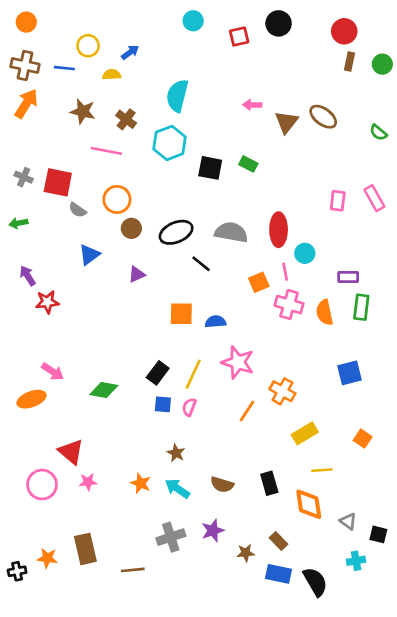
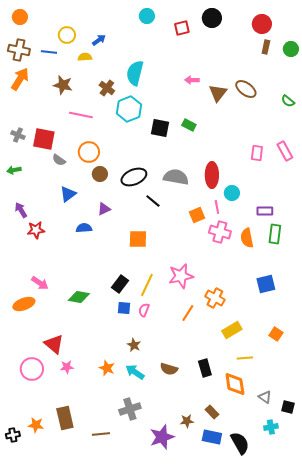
brown cross: (126, 119) -> (107, 88), moved
blue semicircle: (215, 322) -> (84, 228), moved
pink star: (238, 362) -> (181, 276), turned -30
purple star: (213, 531) -> (162, 437), moved, size x1.4

